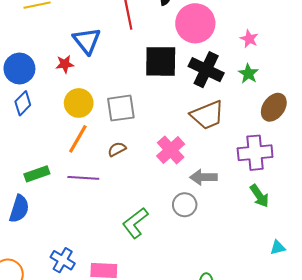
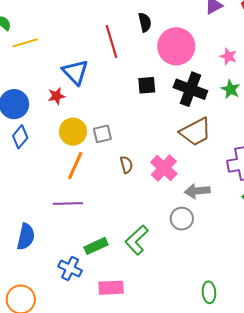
black square: (161, 61) -> (147, 85), size x0.6
gray square: (121, 108) -> (102, 134), moved, size x0.7
brown semicircle: (117, 149) -> (126, 165), moved, turned 108
green rectangle: (37, 174) -> (96, 246), moved
purple line: (83, 178) -> (68, 203), moved
blue cross: (63, 260) -> (70, 269), moved

